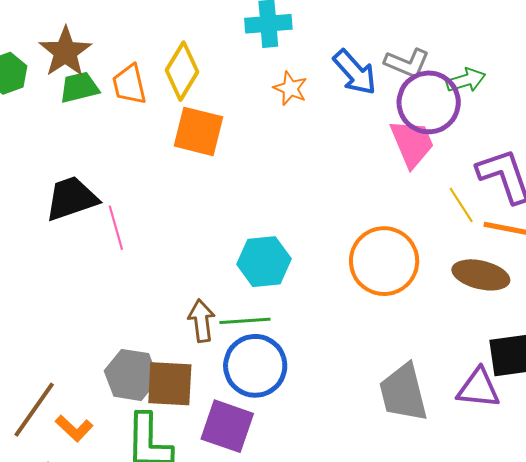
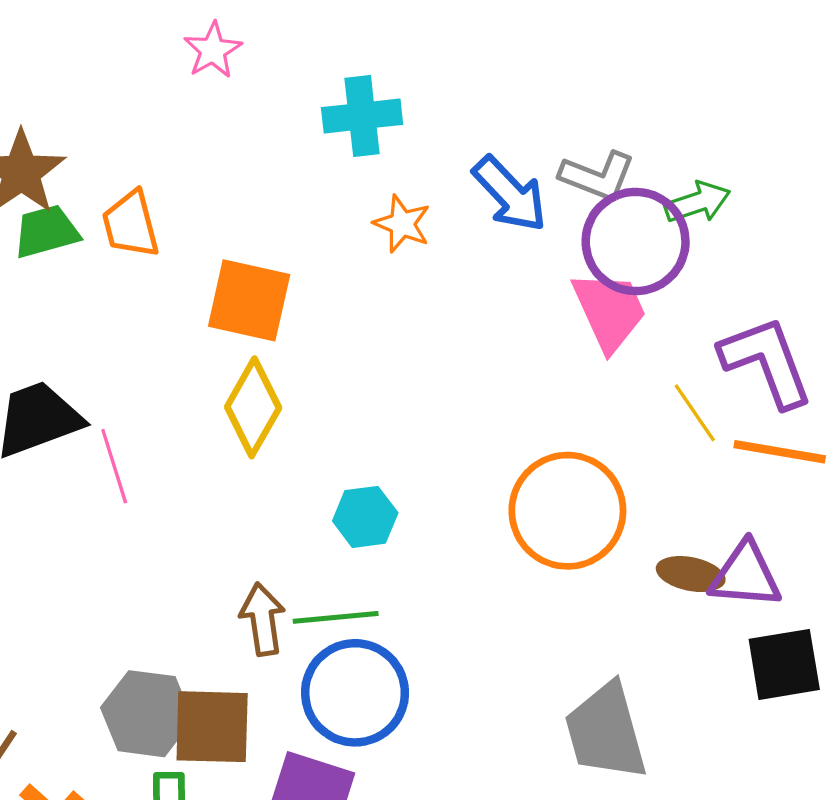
yellow diamond: (182, 71) -> (253, 407), moved
cyan hexagon: (264, 262) -> (365, 517), size x0.7
brown ellipse: (481, 275) -> (691, 574), moved, size x0.7
purple triangle: (478, 388) -> (745, 575), moved

